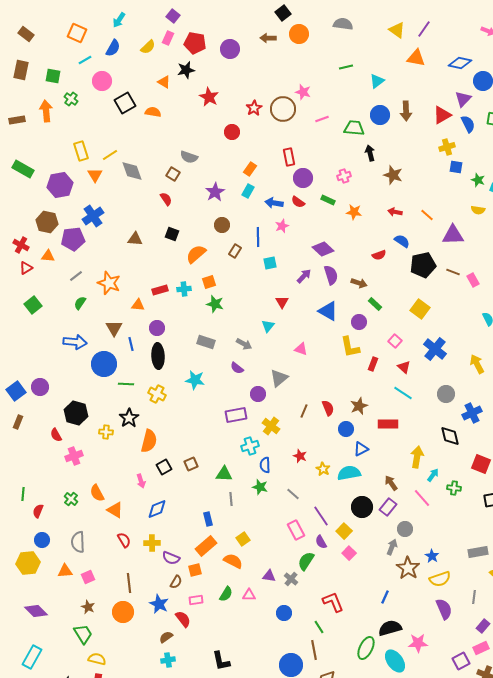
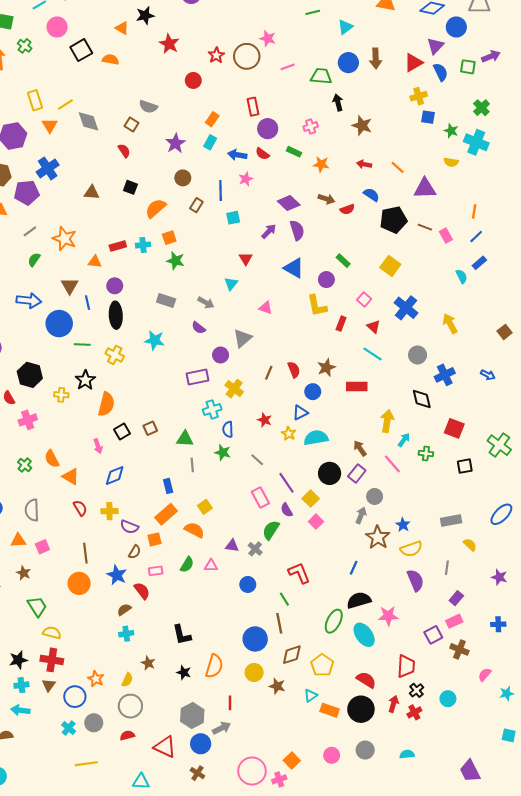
brown arrow: (359, 283) -> (326, 199), moved
blue triangle: (361, 449) -> (300, 413), moved
brown star: (88, 607) -> (24, 573), moved

